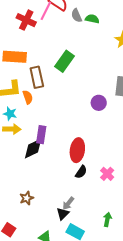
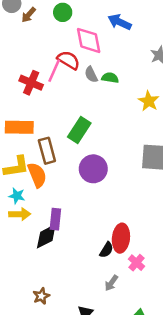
orange semicircle: (28, 97) -> (37, 175), size x1.5
purple circle: (99, 103) -> (93, 169), moved, size x1.5
red ellipse: (77, 150) -> (121, 238), moved
black semicircle: (81, 172) -> (106, 250), moved
gray arrow: (68, 203) -> (111, 283), moved

